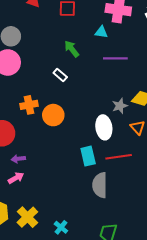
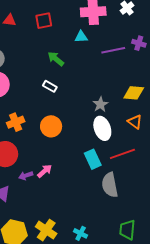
purple line: (115, 58) -> (113, 50), moved
orange cross: (29, 105) -> (16, 122), moved
gray star: (120, 106) -> (100, 104), moved
pink arrow: (16, 178) -> (45, 171), moved

